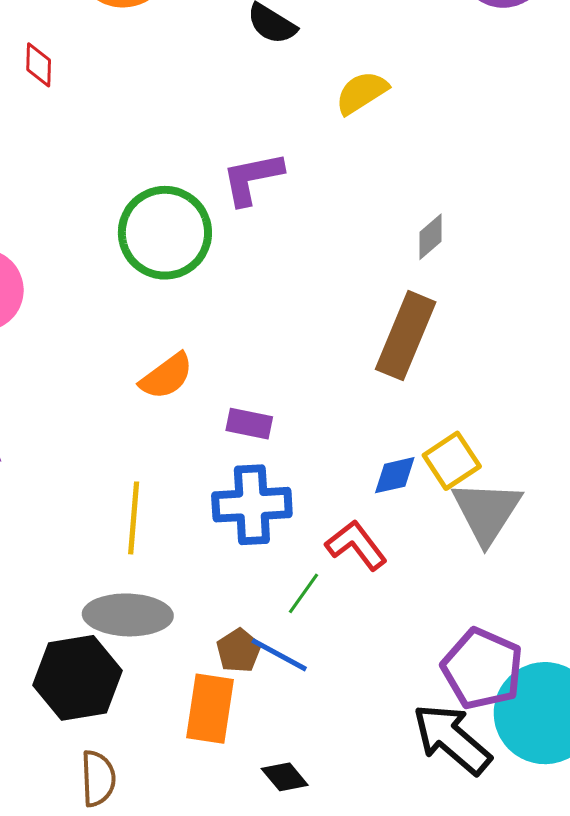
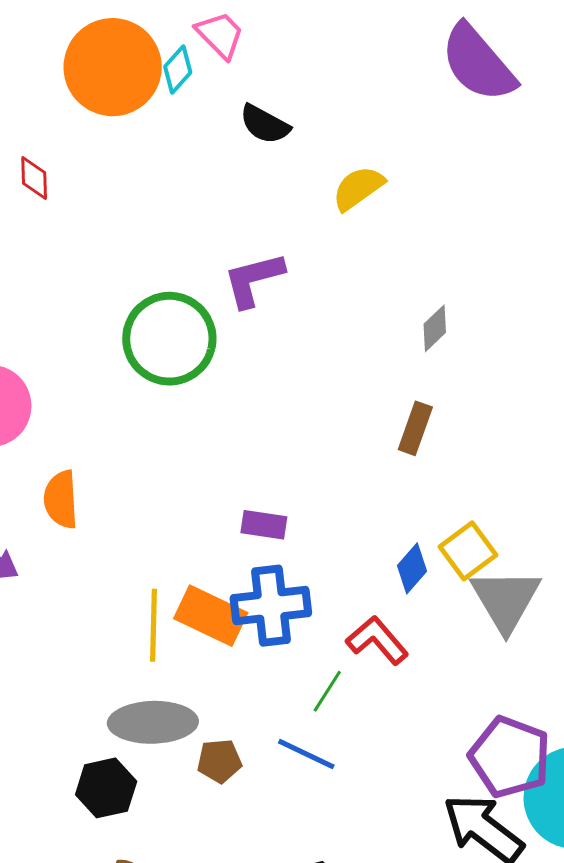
brown rectangle: (406, 336) -> (415, 428), size x0.6
orange semicircle: (166, 376) -> (61, 499), moved, turned 126
blue diamond: (395, 475) -> (412, 568), turned -33
brown pentagon: (239, 651) -> (219, 761), moved, turned 30
black hexagon: (77, 678) -> (106, 788), size x0.7
orange rectangle: (210, 709) -> (211, 616), moved, turned -70

